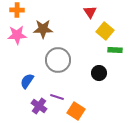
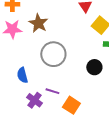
brown star: (43, 29) -> (38, 23), turned 30
blue semicircle: (27, 81) -> (22, 75), turned -49

